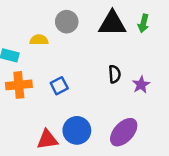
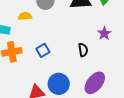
black semicircle: (115, 74) -> (83, 50), moved
purple star: (141, 85) -> (104, 33), moved

